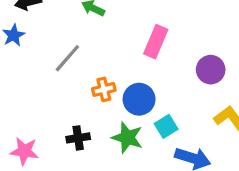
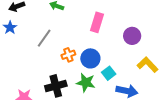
black cross: (78, 138) -> (56, 86), size x1.5

